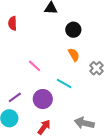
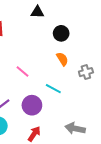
gray cross: (96, 68) -> (86, 72), turned 32

